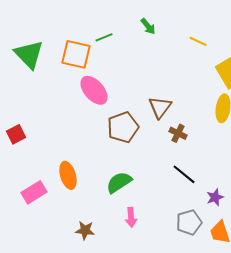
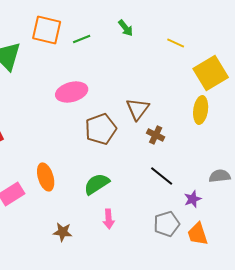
orange square: (76, 54) -> (47, 30), moved
pink ellipse: (94, 90) -> (72, 92), turned -64

